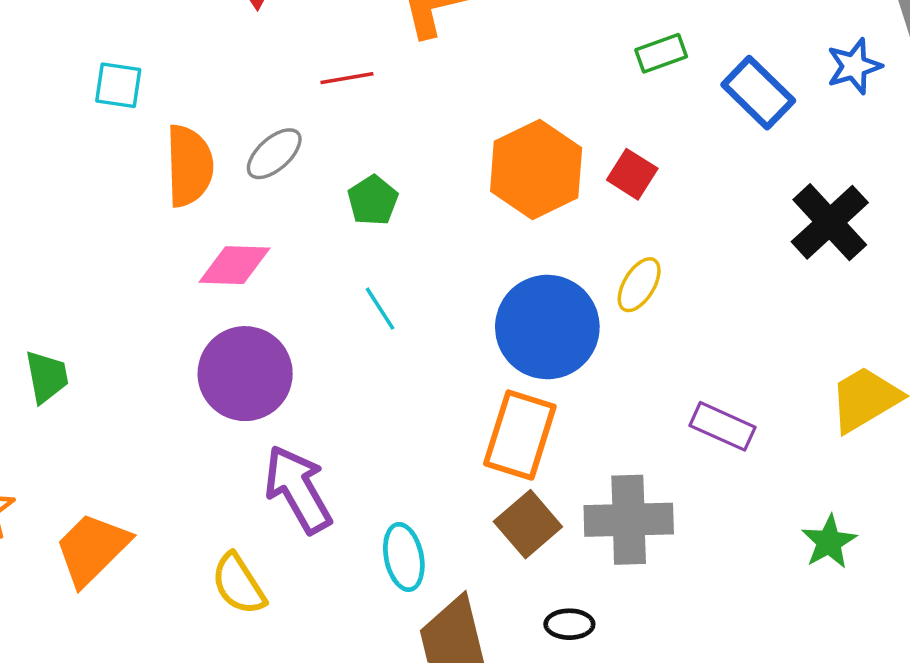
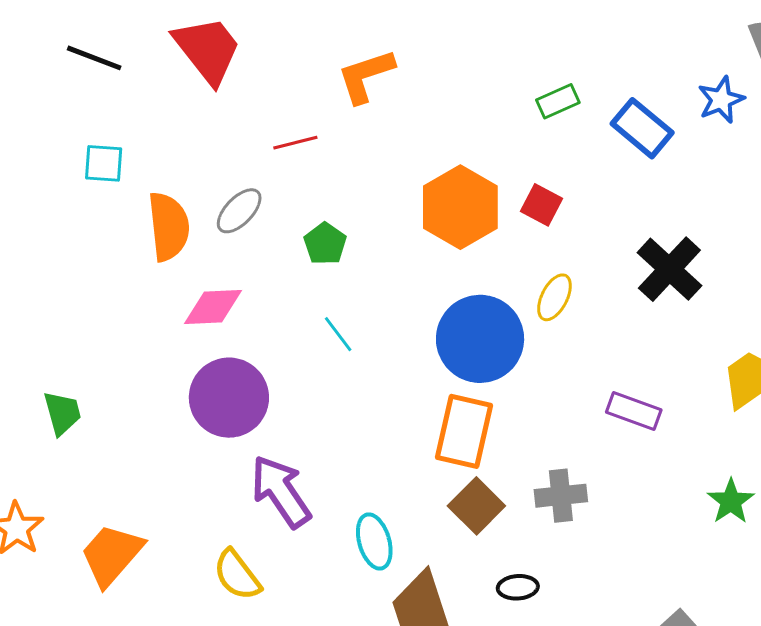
black cross: (830, 222) -> (669, 269), moved
gray cross: (629, 520) -> (561, 496), size x0.7

